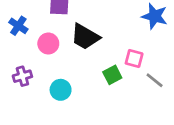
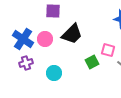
blue cross: (18, 26) -> (23, 39), moved, size x1.5
black trapezoid: (85, 37) -> (72, 34), turned -75

